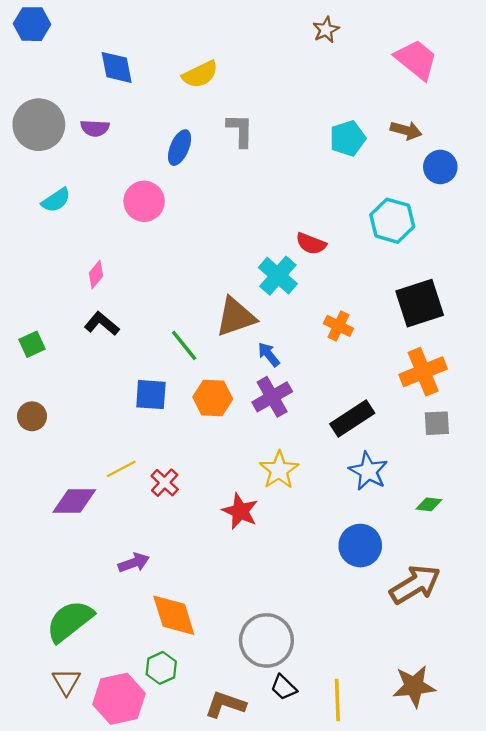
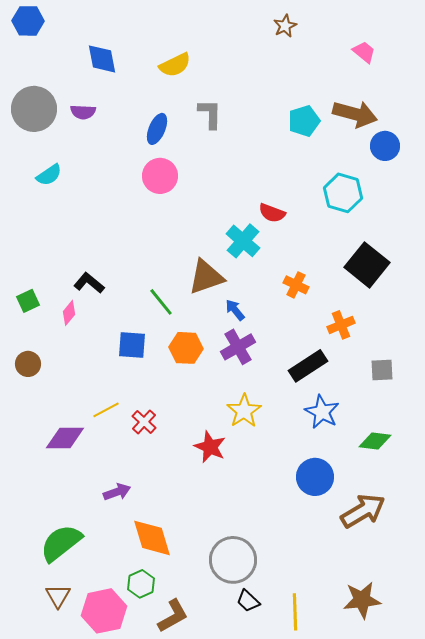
pink trapezoid: (416, 59) -> (364, 52), size x0.6
brown arrow: (406, 130) -> (355, 114), size x1.6
pink circle: (144, 201) -> (160, 176), moved
pink diamond: (96, 274) -> (69, 313), moved
black square: (420, 303) -> (367, 265), turned -33
orange cross: (423, 372) -> (341, 325), moved, size x0.7
green diamond: (429, 504) -> (375, 441), size x1.4
brown L-shape: (225, 705) -> (173, 616), moved, turned 132

